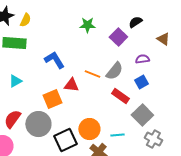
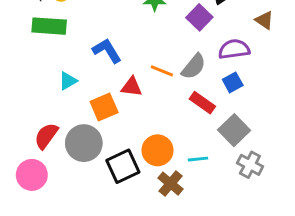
purple semicircle: (142, 59) -> (234, 49), size x1.5
cyan triangle: (15, 81) -> (68, 81), moved

